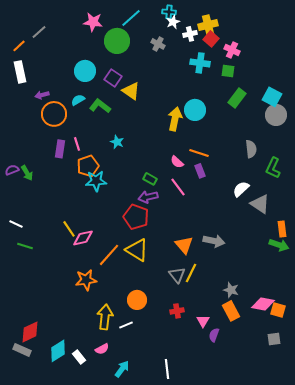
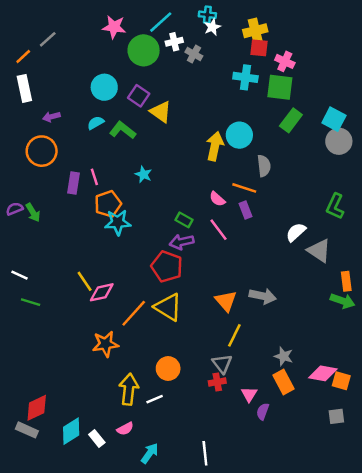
white cross: (190, 34) -> (174, 42), moved
red square: (211, 39) -> (259, 48), turned -35
green square: (228, 71) -> (280, 87), size x1.6
orange circle: (54, 114) -> (42, 151), moved
gray semicircle: (251, 149) -> (264, 166), moved
gray triangle: (177, 275) -> (222, 364), moved

